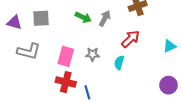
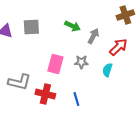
gray arrow: (105, 18) -> (93, 36), moved
gray L-shape: (29, 51) -> (19, 82), moved
red cross: (66, 82) -> (45, 94), moved

